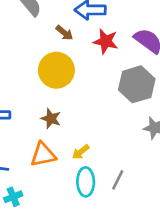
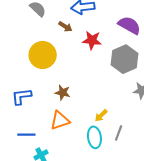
red star: (106, 41) -> (92, 40), moved
yellow circle: (56, 70) -> (43, 55), moved
yellow arrow: (81, 152) -> (101, 116), moved

